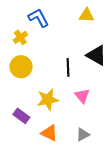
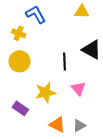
yellow cross: (20, 37) -> (19, 33), turned -32
orange triangle: (49, 133) -> (57, 124), moved

